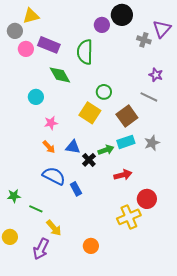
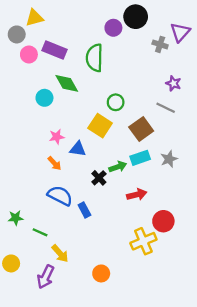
cyan circle: (36, 97) -> (44, 98), moved
blue triangle: (73, 147) -> (78, 149), moved

